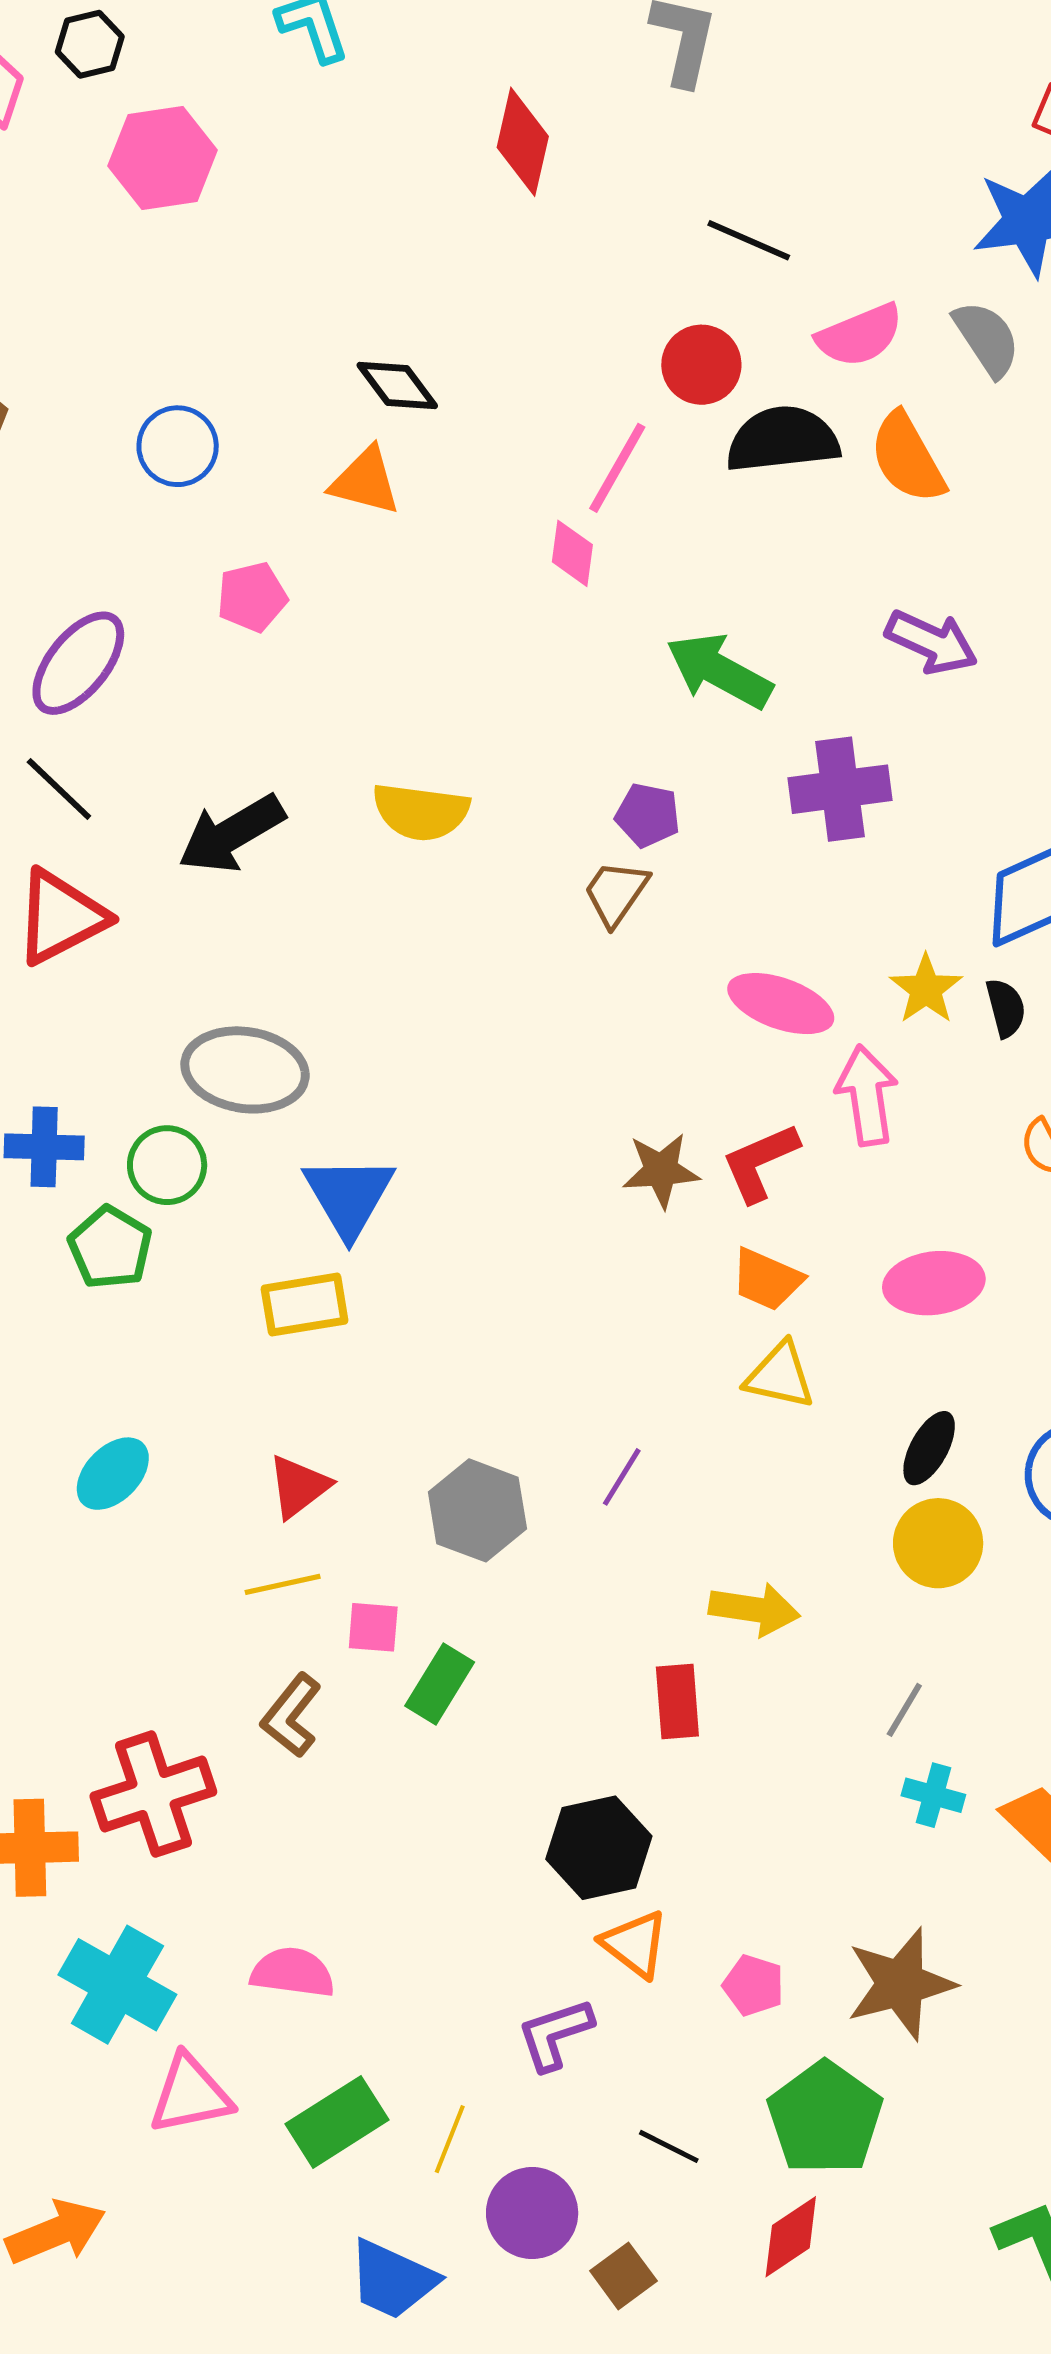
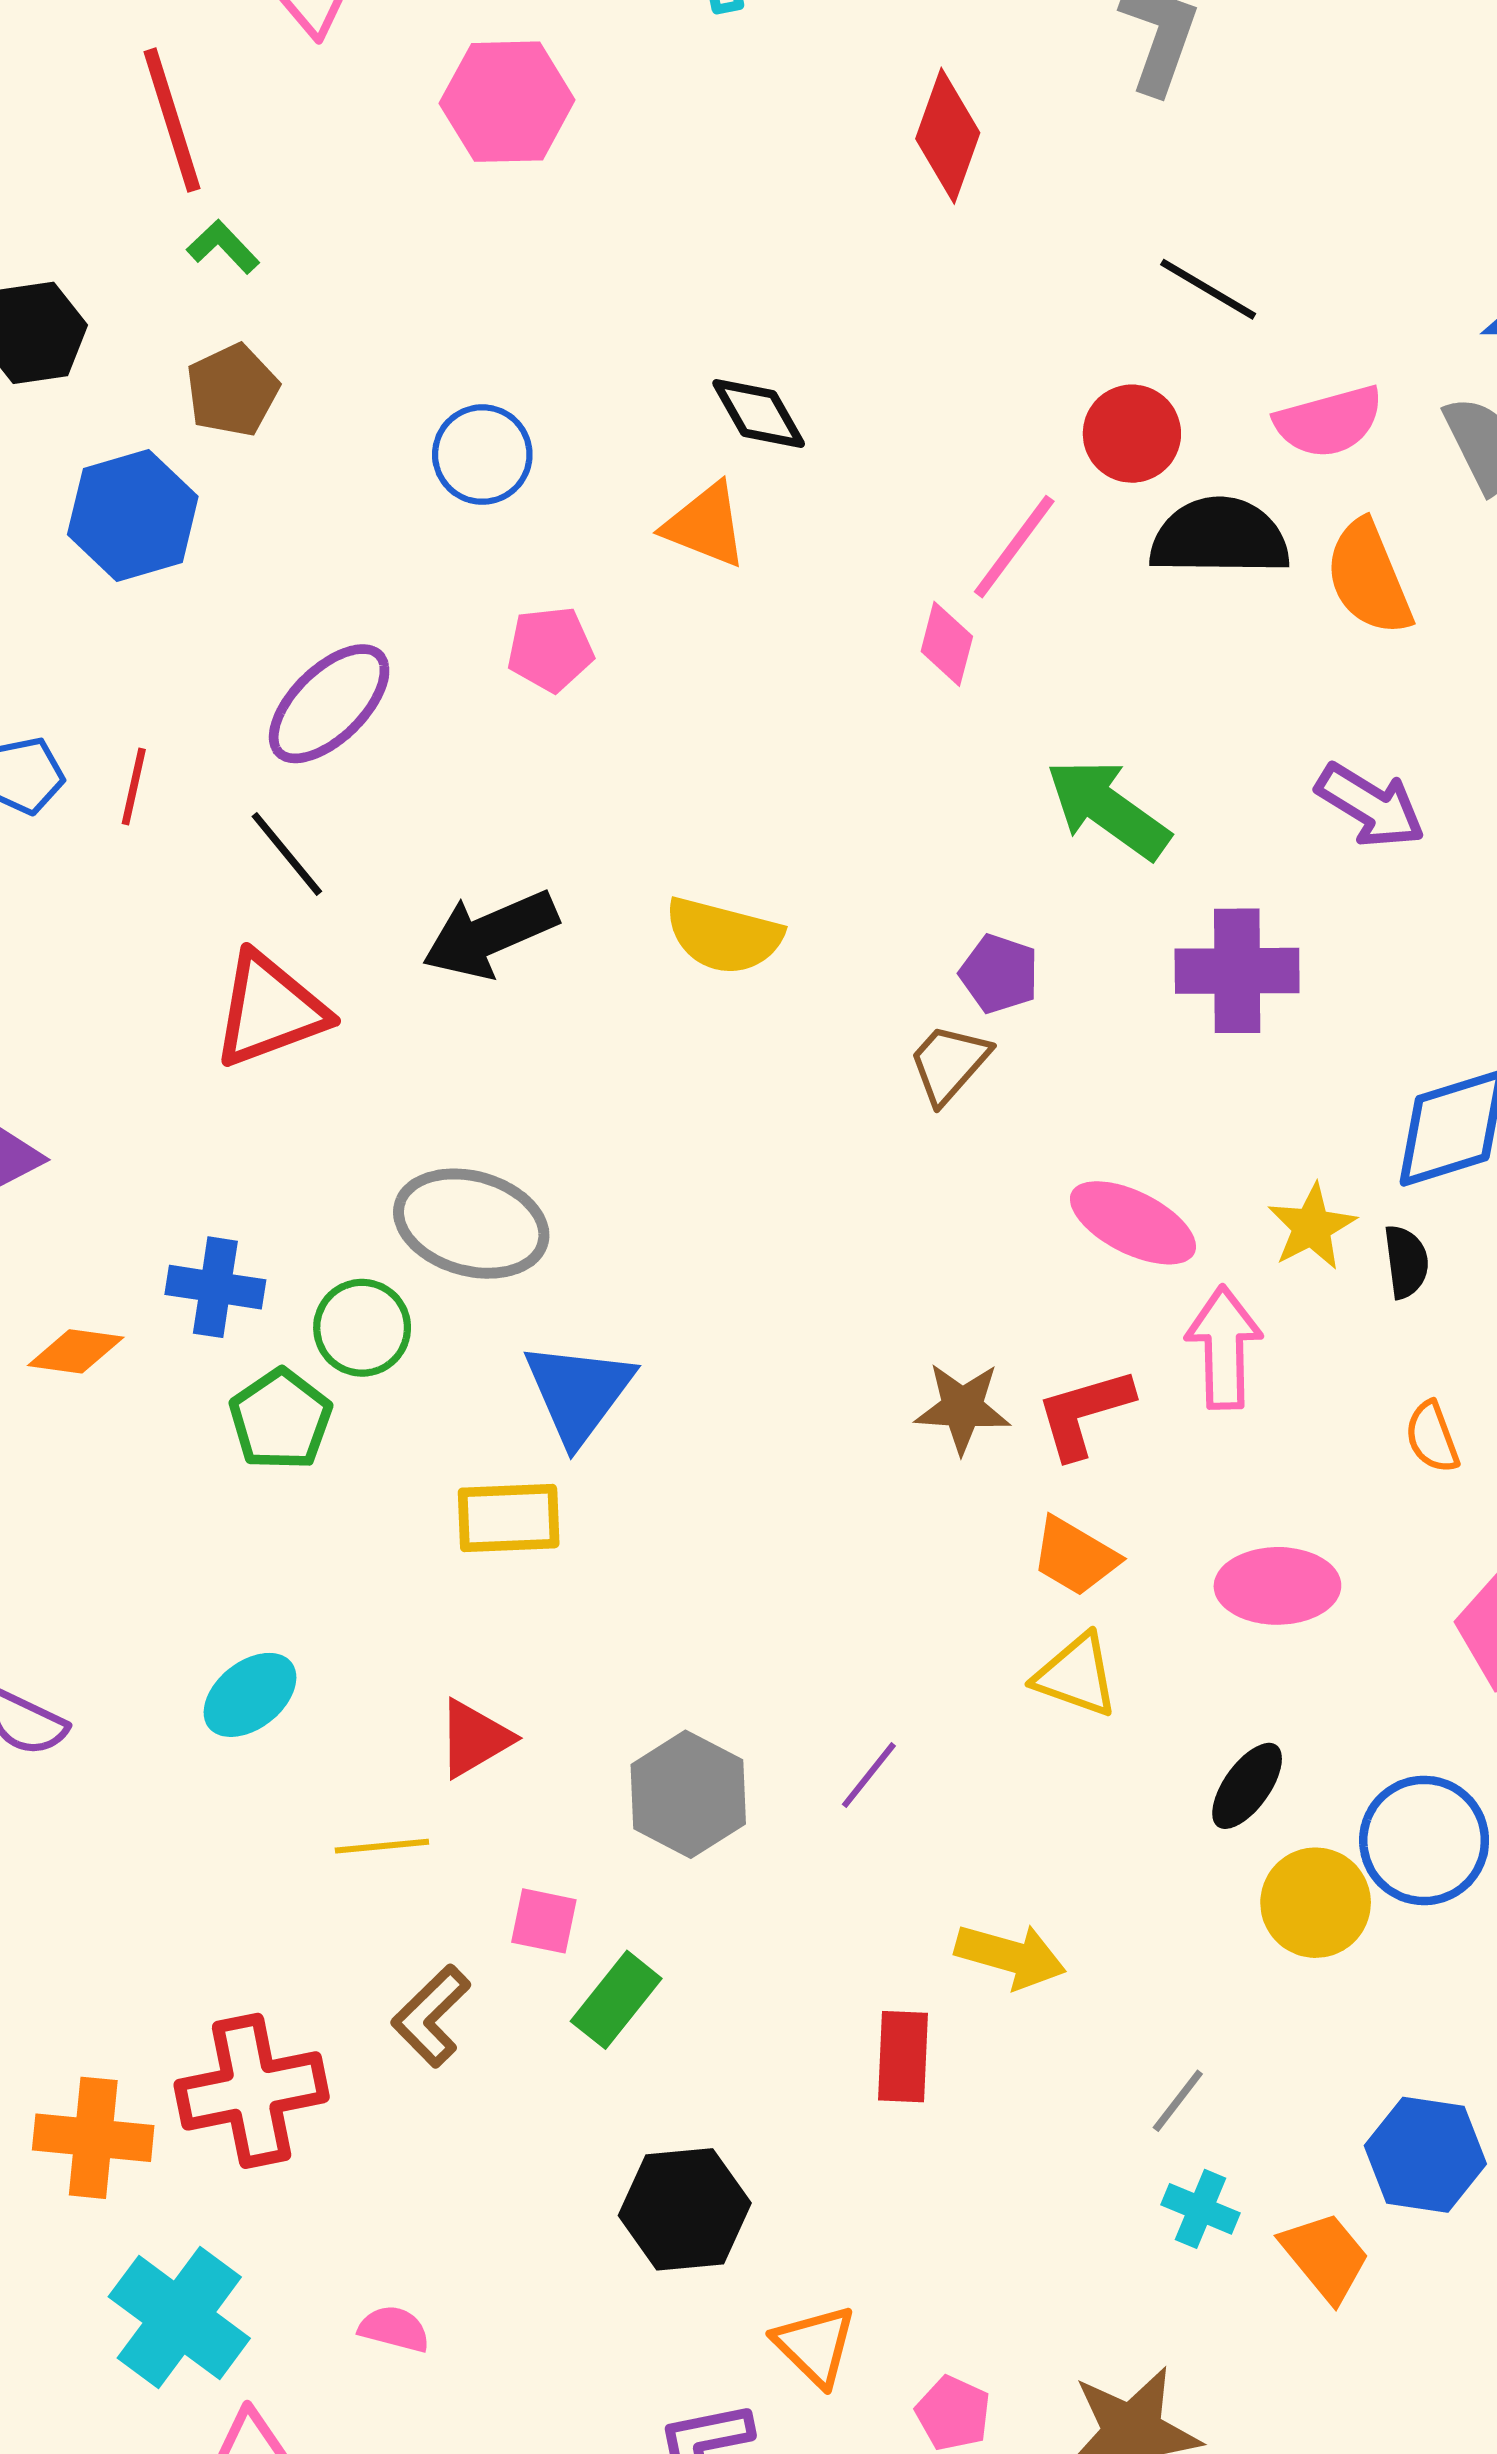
yellow circle: (938, 1543) -> (1316, 1903), moved
yellow line: (283, 1584) -> (382, 1846), moved
black hexagon: (599, 1848) -> (685, 2209), moved
pink semicircle: (293, 1972) -> (394, 2329), size x0.7

